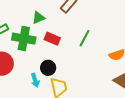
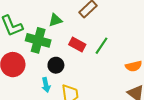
red rectangle: (52, 39) -> (77, 45), moved
black circle: (48, 68) -> (56, 65), moved

